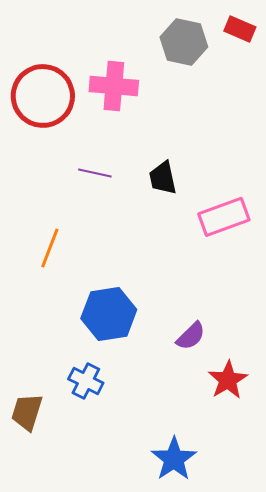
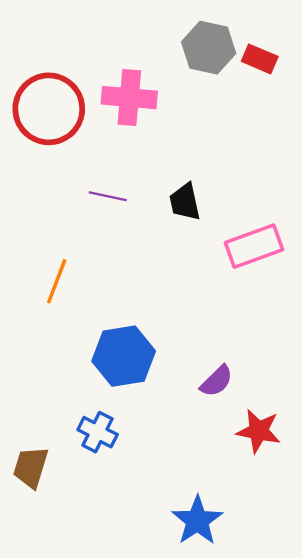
red rectangle: (240, 29) -> (260, 59), moved
red star: (228, 380) -> (259, 431), turned -30

